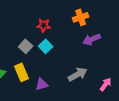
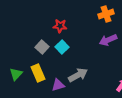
orange cross: (81, 17) -> (106, 14), moved
gray arrow: (78, 74) -> (78, 75), moved

